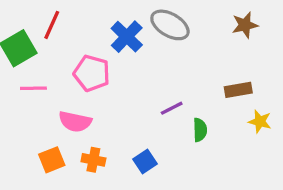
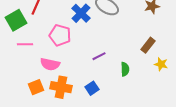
brown rectangle: (238, 90) -> (148, 45), turned -42
purple line: (172, 108) -> (99, 56), moved
orange cross: (93, 160) -> (61, 87), size x1.5

